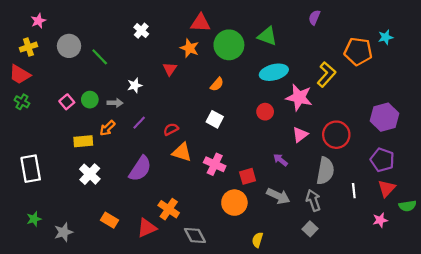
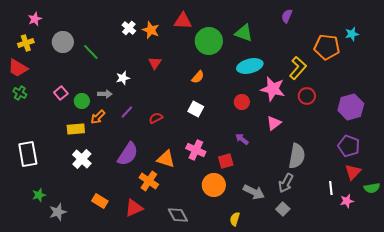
orange star: (190, 48) -> (151, 30), moved
green circle: (90, 100) -> (82, 101), moved
red circle: (336, 135) -> (307, 96), moved, size x0.7
orange triangle: (182, 152) -> (166, 159), moved
purple arrow: (280, 160) -> (242, 139), moved
white line: (354, 191) -> (331, 188), moved
gray arrow: (278, 196) -> (254, 192), moved
gray arrow: (313, 200) -> (286, 183), turned -132
orange cross: (169, 209) -> (149, 181), moved
green star: (34, 219) -> (39, 195), moved

